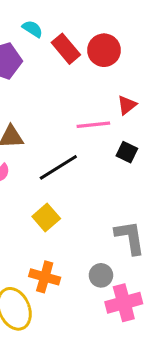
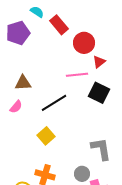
red circle: (104, 50) -> (84, 43), moved
black square: (127, 152) -> (99, 93), size x1.5

